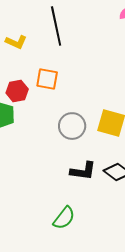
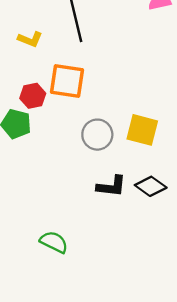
orange square: (47, 79) -> (67, 81), size x1.4
green semicircle: (64, 218) -> (54, 242), moved, turned -100

